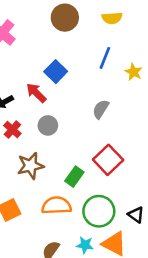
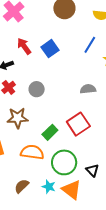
red arrow: (36, 93) -> (24, 46), moved
gray semicircle: (101, 109) -> (88, 89), moved, turned 42

